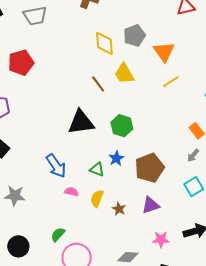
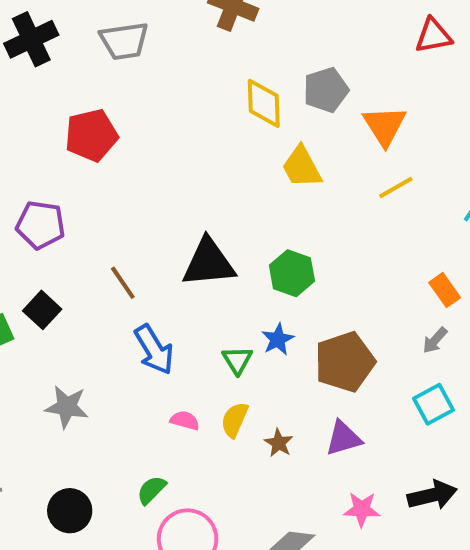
brown line: (98, 84) -> (123, 283), moved
green triangle: (97, 169) -> (237, 360), turned 35
pink semicircle: (72, 192) -> (185, 420), moved

